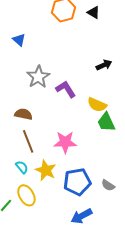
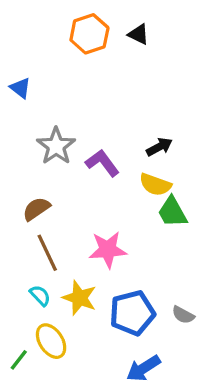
black arrow: (104, 65) -> (159, 147), moved
brown semicircle: (23, 114) -> (36, 209), turned -42

